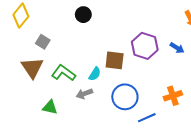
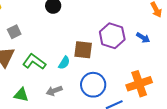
gray square: (43, 42) -> (14, 32), turned 32
gray arrow: (84, 94) -> (54, 91), moved
orange cross: (173, 96) -> (139, 84), size x1.4

